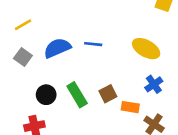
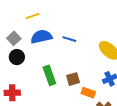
yellow line: (23, 25) -> (32, 16), moved
black circle: (46, 95) -> (17, 57), moved

